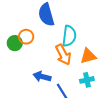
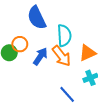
blue arrow: (42, 77) -> (40, 56), moved, turned 120

